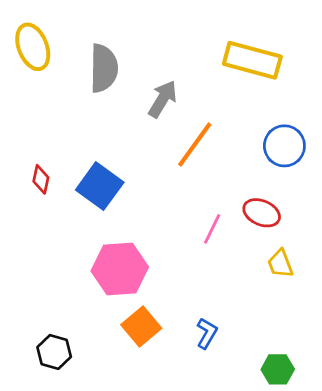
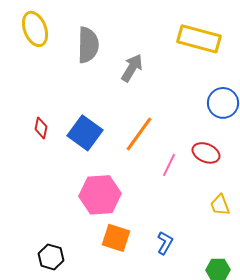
orange line: (195, 145) -> (139, 134), moved
yellow trapezoid: (280, 264) -> (220, 205), moved
orange square: (141, 327) -> (116, 238), turned -32

